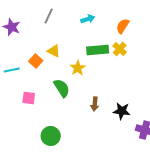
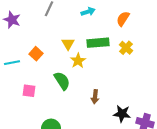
yellow cross: (120, 49) -> (126, 48), moved
yellow triangle: (54, 51) -> (68, 44), moved, turned 32
black star: (122, 111) -> (122, 114), moved

